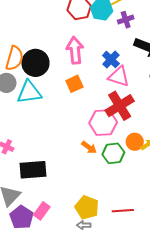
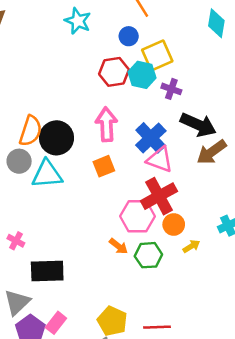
purple cross: (126, 20) -> (171, 89), turned 35
blue cross: (111, 60) -> (151, 138), size x1.4
orange circle: (135, 142) -> (174, 224), moved

